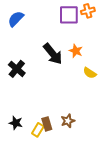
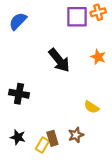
orange star: (76, 51) -> (98, 57), moved
black cross: (17, 69) -> (19, 94), moved, turned -30
yellow semicircle: (90, 73) -> (91, 107), moved

